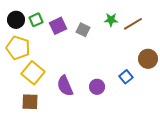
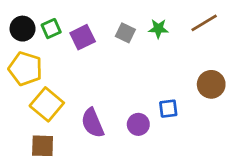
brown line: (133, 24) -> (204, 23), moved
gray square: (83, 30) -> (125, 33), moved
blue square: (126, 77) -> (168, 109), moved, turned 32

